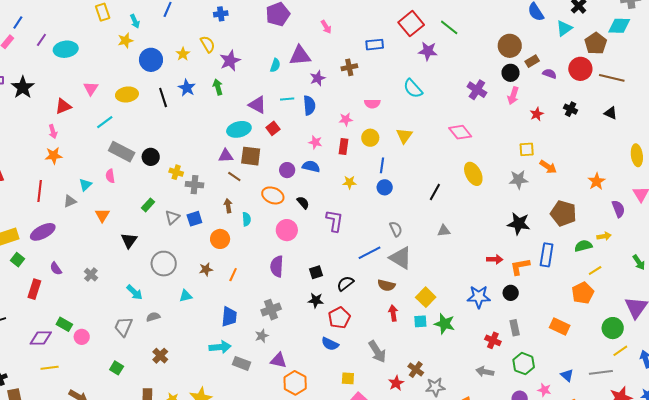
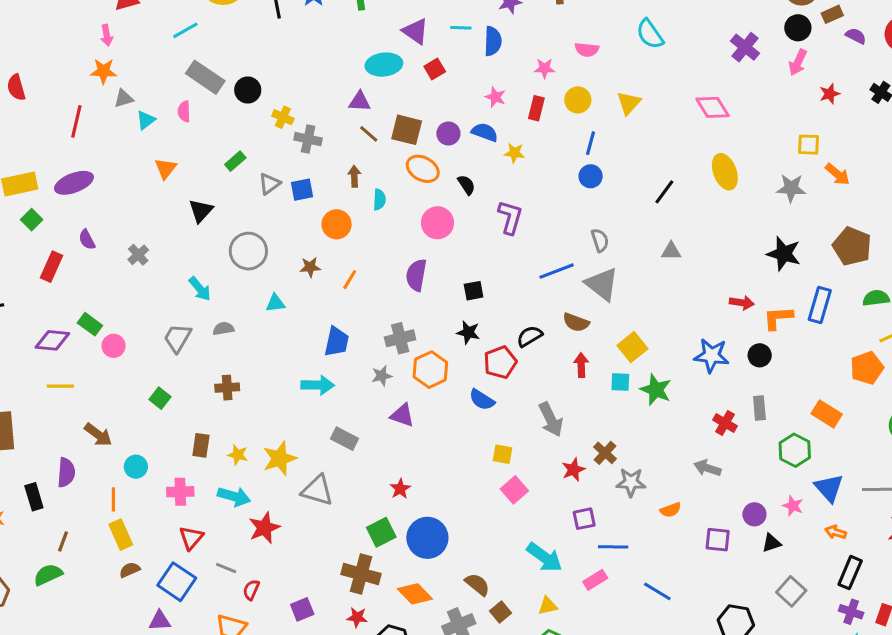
brown square: (251, 156) -> (407, 130), moved
yellow star: (349, 182) -> (514, 153), moved
gray triangle: (70, 201) -> (124, 98), moved
black semicircle: (345, 283) -> (530, 336), moved
brown cross: (160, 356) -> (227, 388), turned 35
gray rectangle: (242, 363) -> (344, 439), moved
green hexagon: (524, 364) -> (795, 450), moved
blue triangle: (567, 375) -> (829, 488), size x1.5
orange hexagon: (295, 383) -> (430, 370), moved

